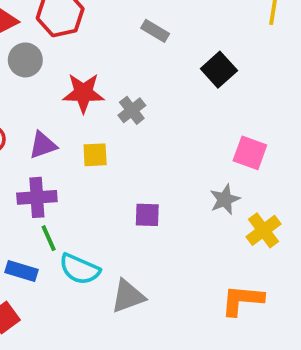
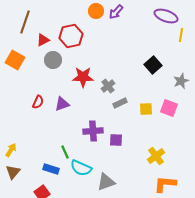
gray rectangle: (155, 31) -> (120, 103), moved, turned -56
yellow square: (95, 155) -> (146, 109), moved
purple cross: (37, 197) -> (93, 131), moved
gray star: (225, 199) -> (181, 81), moved
yellow cross: (263, 230) -> (156, 156), moved

